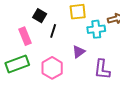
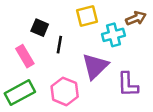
purple triangle: (79, 52) -> (95, 66), size x1.6

